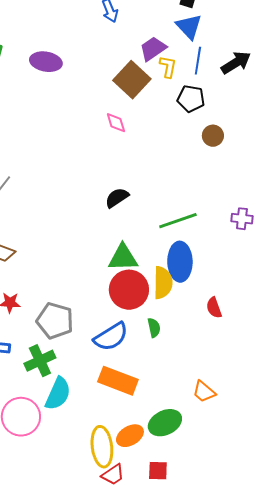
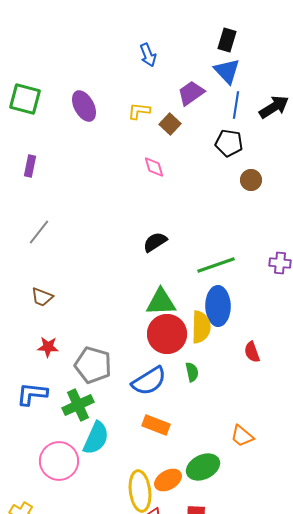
purple ellipse: (46, 62) -> (84, 106), turned 52
yellow L-shape: (168, 67) -> (139, 111), moved, turned -95
brown square: (132, 80) -> (170, 124), size x0.6
orange rectangle: (118, 381) -> (156, 425), size x0.7

